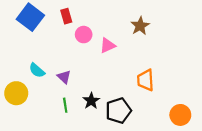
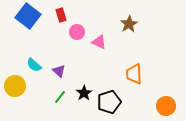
pink triangle: (108, 45) -> (99, 42), turned 49
green line: (65, 105) -> (60, 97), turned 48

